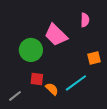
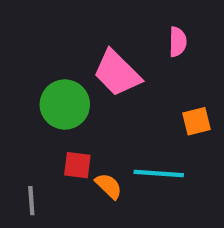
cyan line: (76, 83) -> (159, 173), turned 40
gray line: (15, 96) -> (31, 201), turned -56

